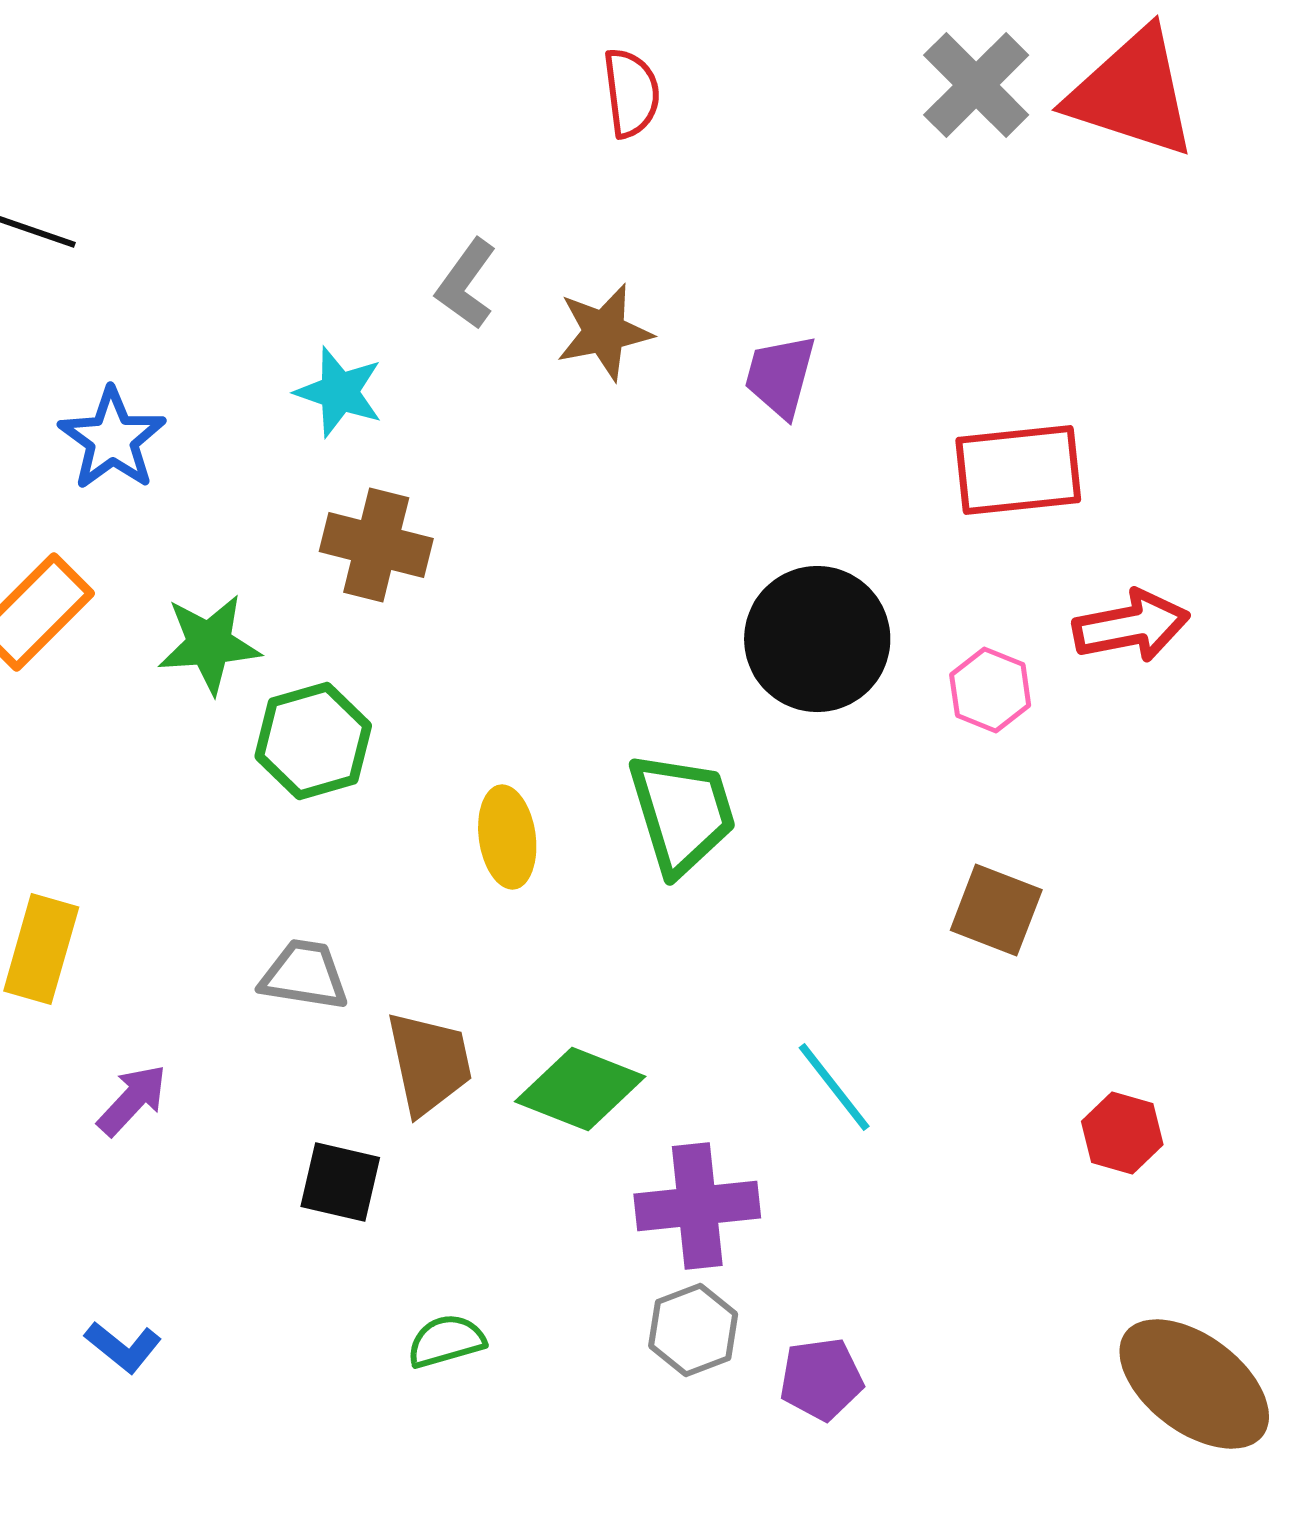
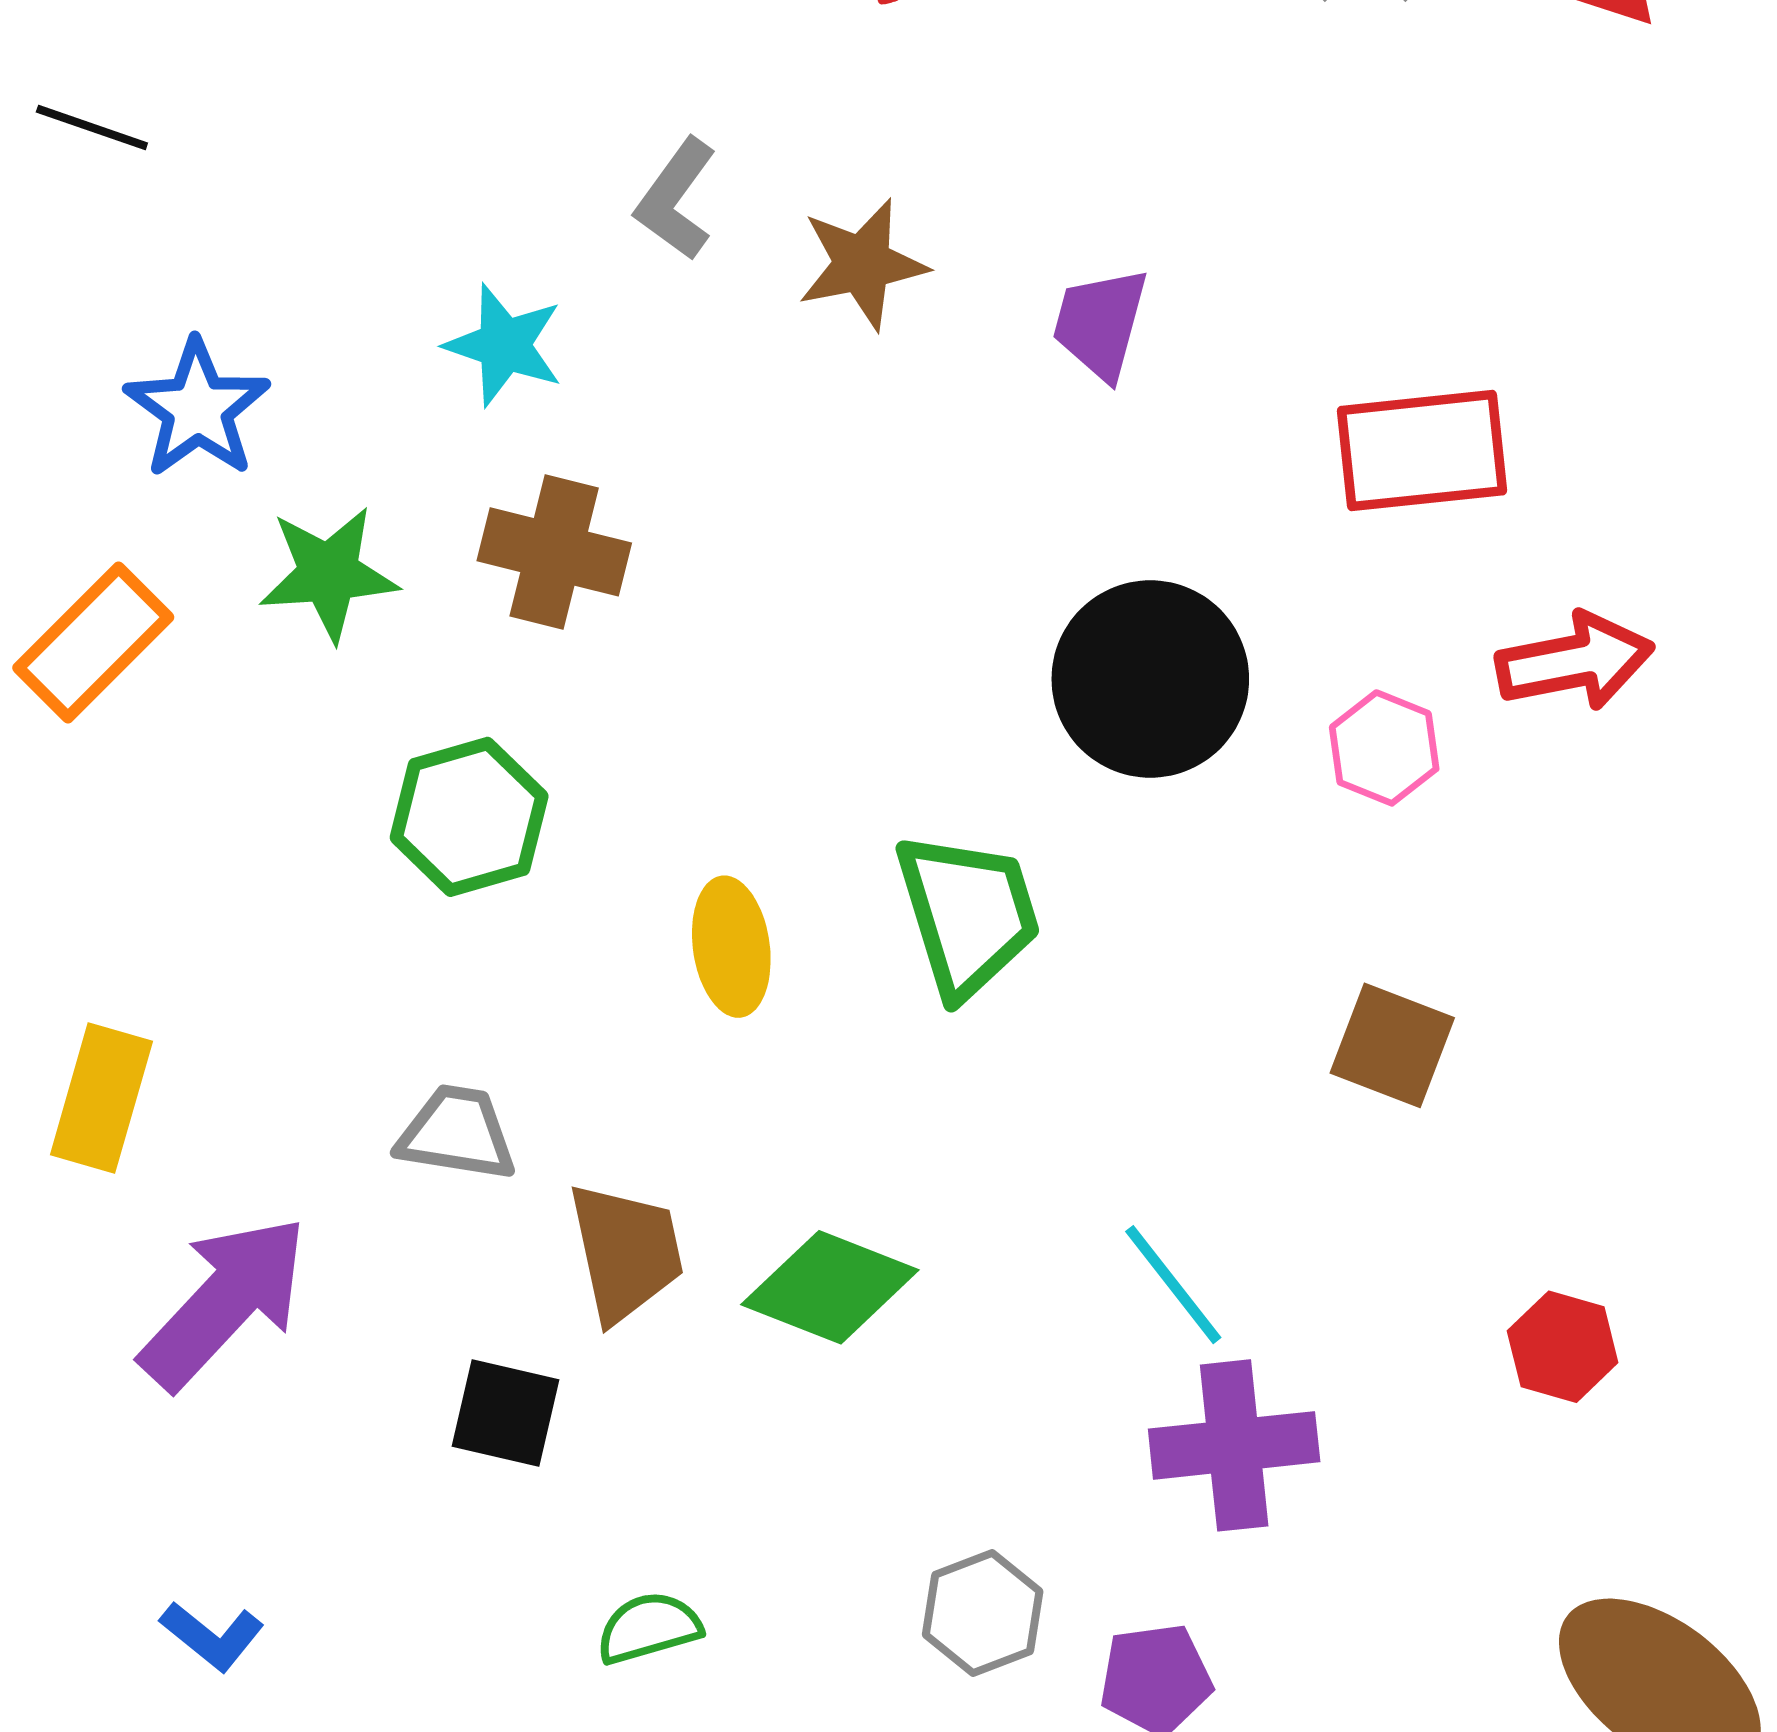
green star: (209, 644) -> (328, 574), moved
purple arrow: (132, 1100) -> (224, 1302), size x1.8
purple cross: (697, 1206) -> (1234, 1445), moved

